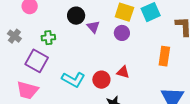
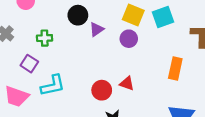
purple triangle: (93, 27) -> (97, 29), turned 32
purple square: (37, 61) -> (29, 64), size x0.7
cyan L-shape: (73, 80) -> (53, 85), moved, turned -45

